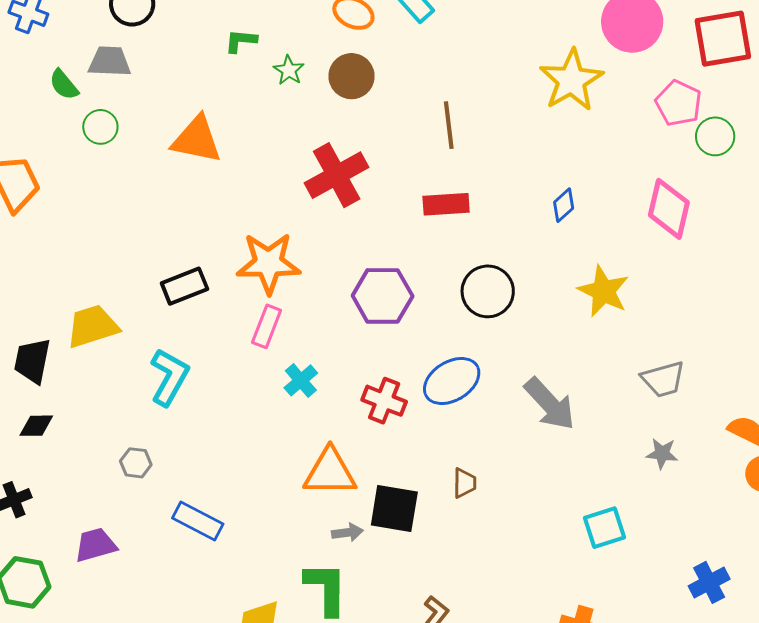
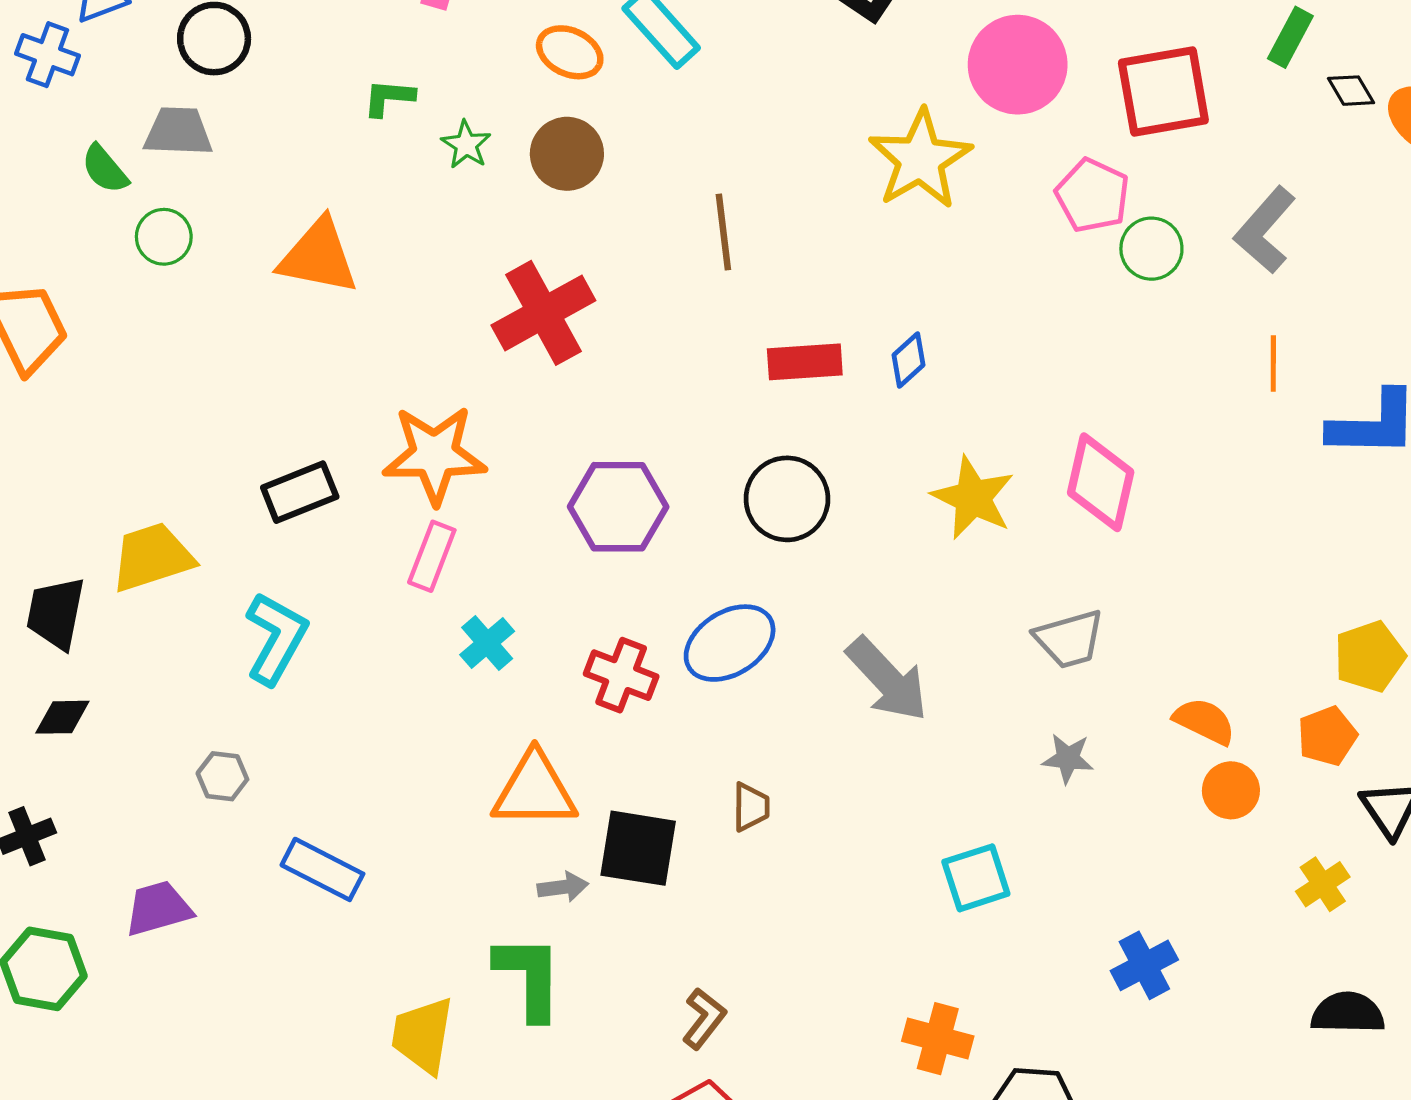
red rectangle: (446, 204) -> (805, 362), moved
pink diamond: (669, 209) -> (1101, 482), moved

